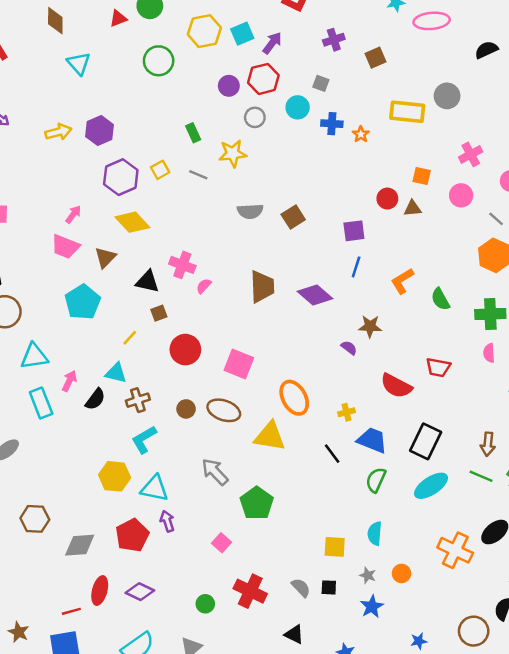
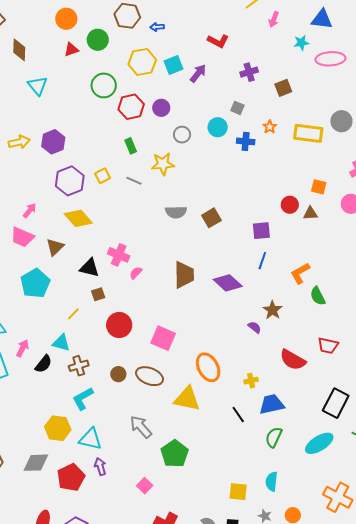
red hexagon: (263, 79) -> (131, 107), moved
orange star: (361, 134) -> (270, 127), moved
green semicircle: (440, 299) -> (318, 296), moved
brown star: (370, 326) -> (273, 310), turned 30
blue trapezoid: (372, 440) -> (272, 404), turned -36
black rectangle: (426, 441) -> (336, 403), moved
gray diamond: (80, 545) -> (36, 463), moved

